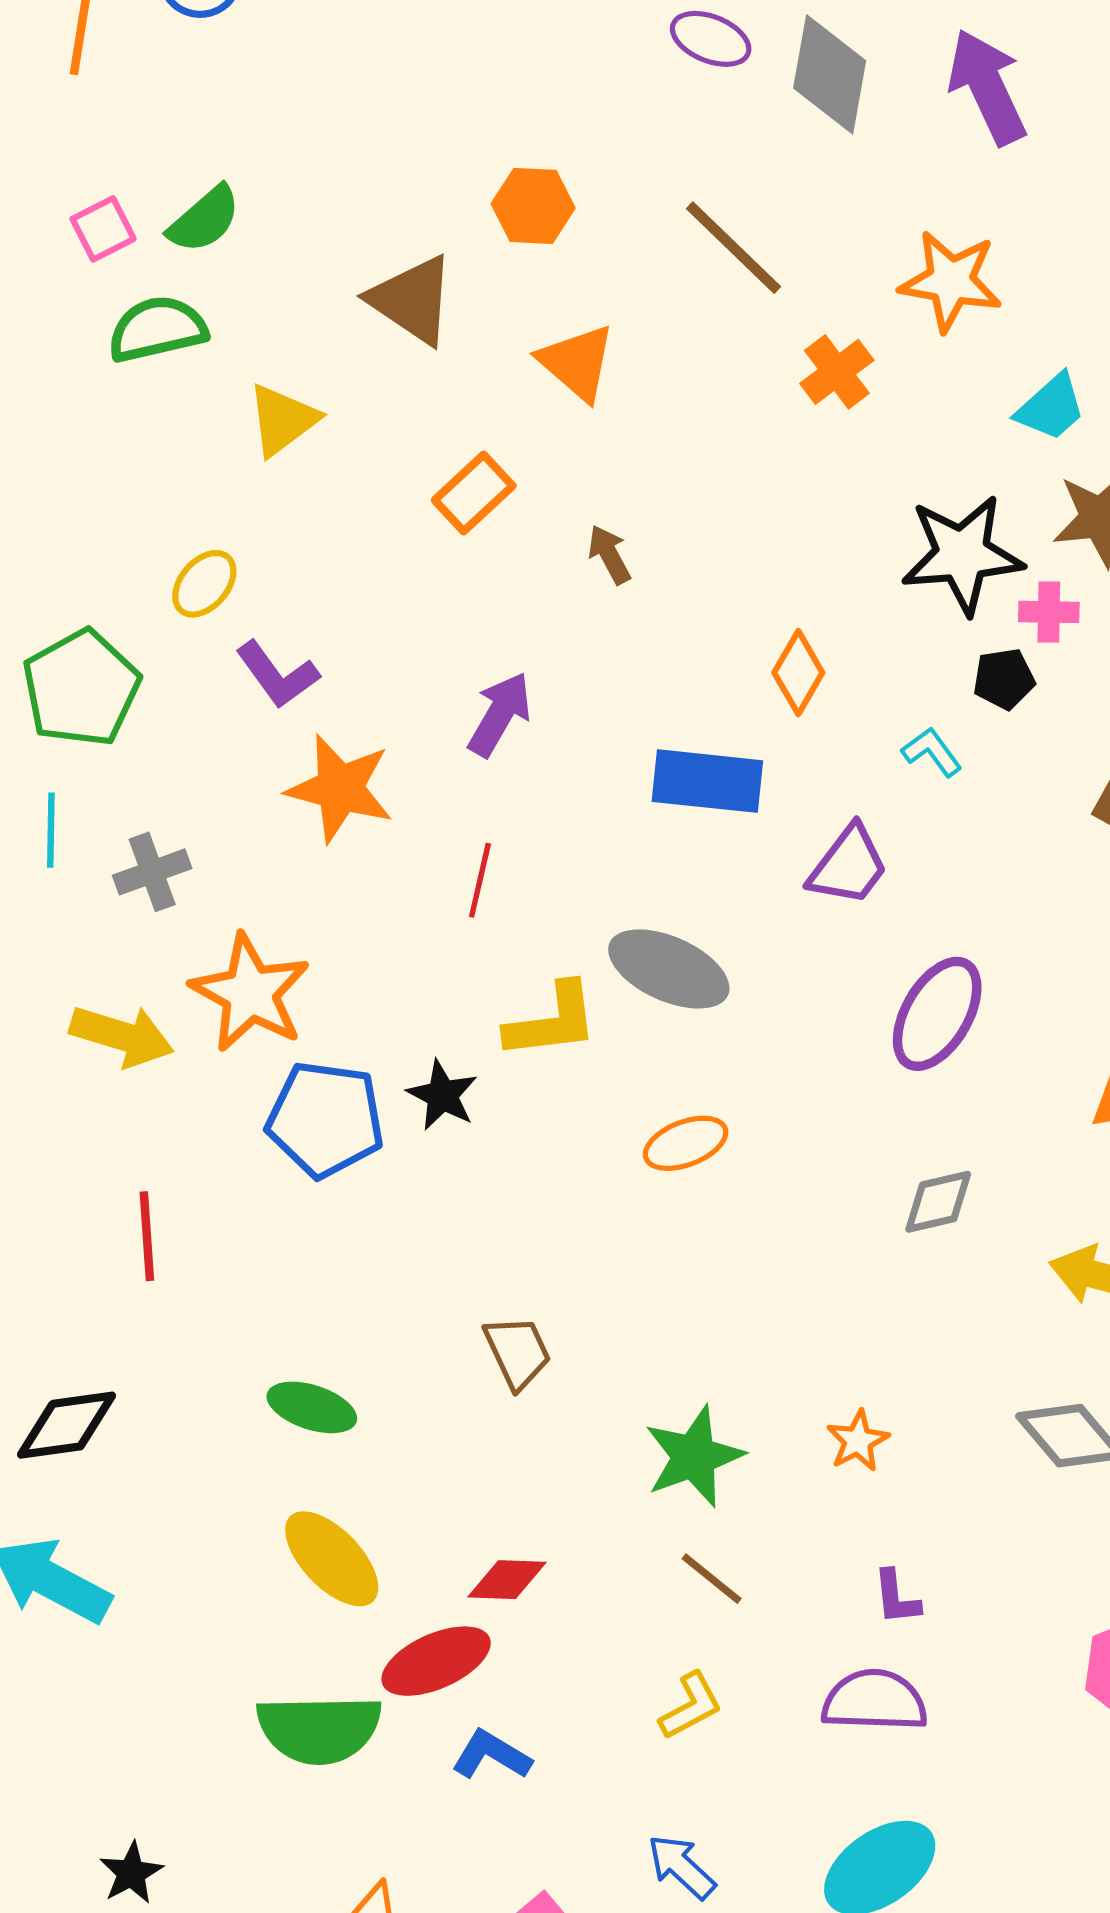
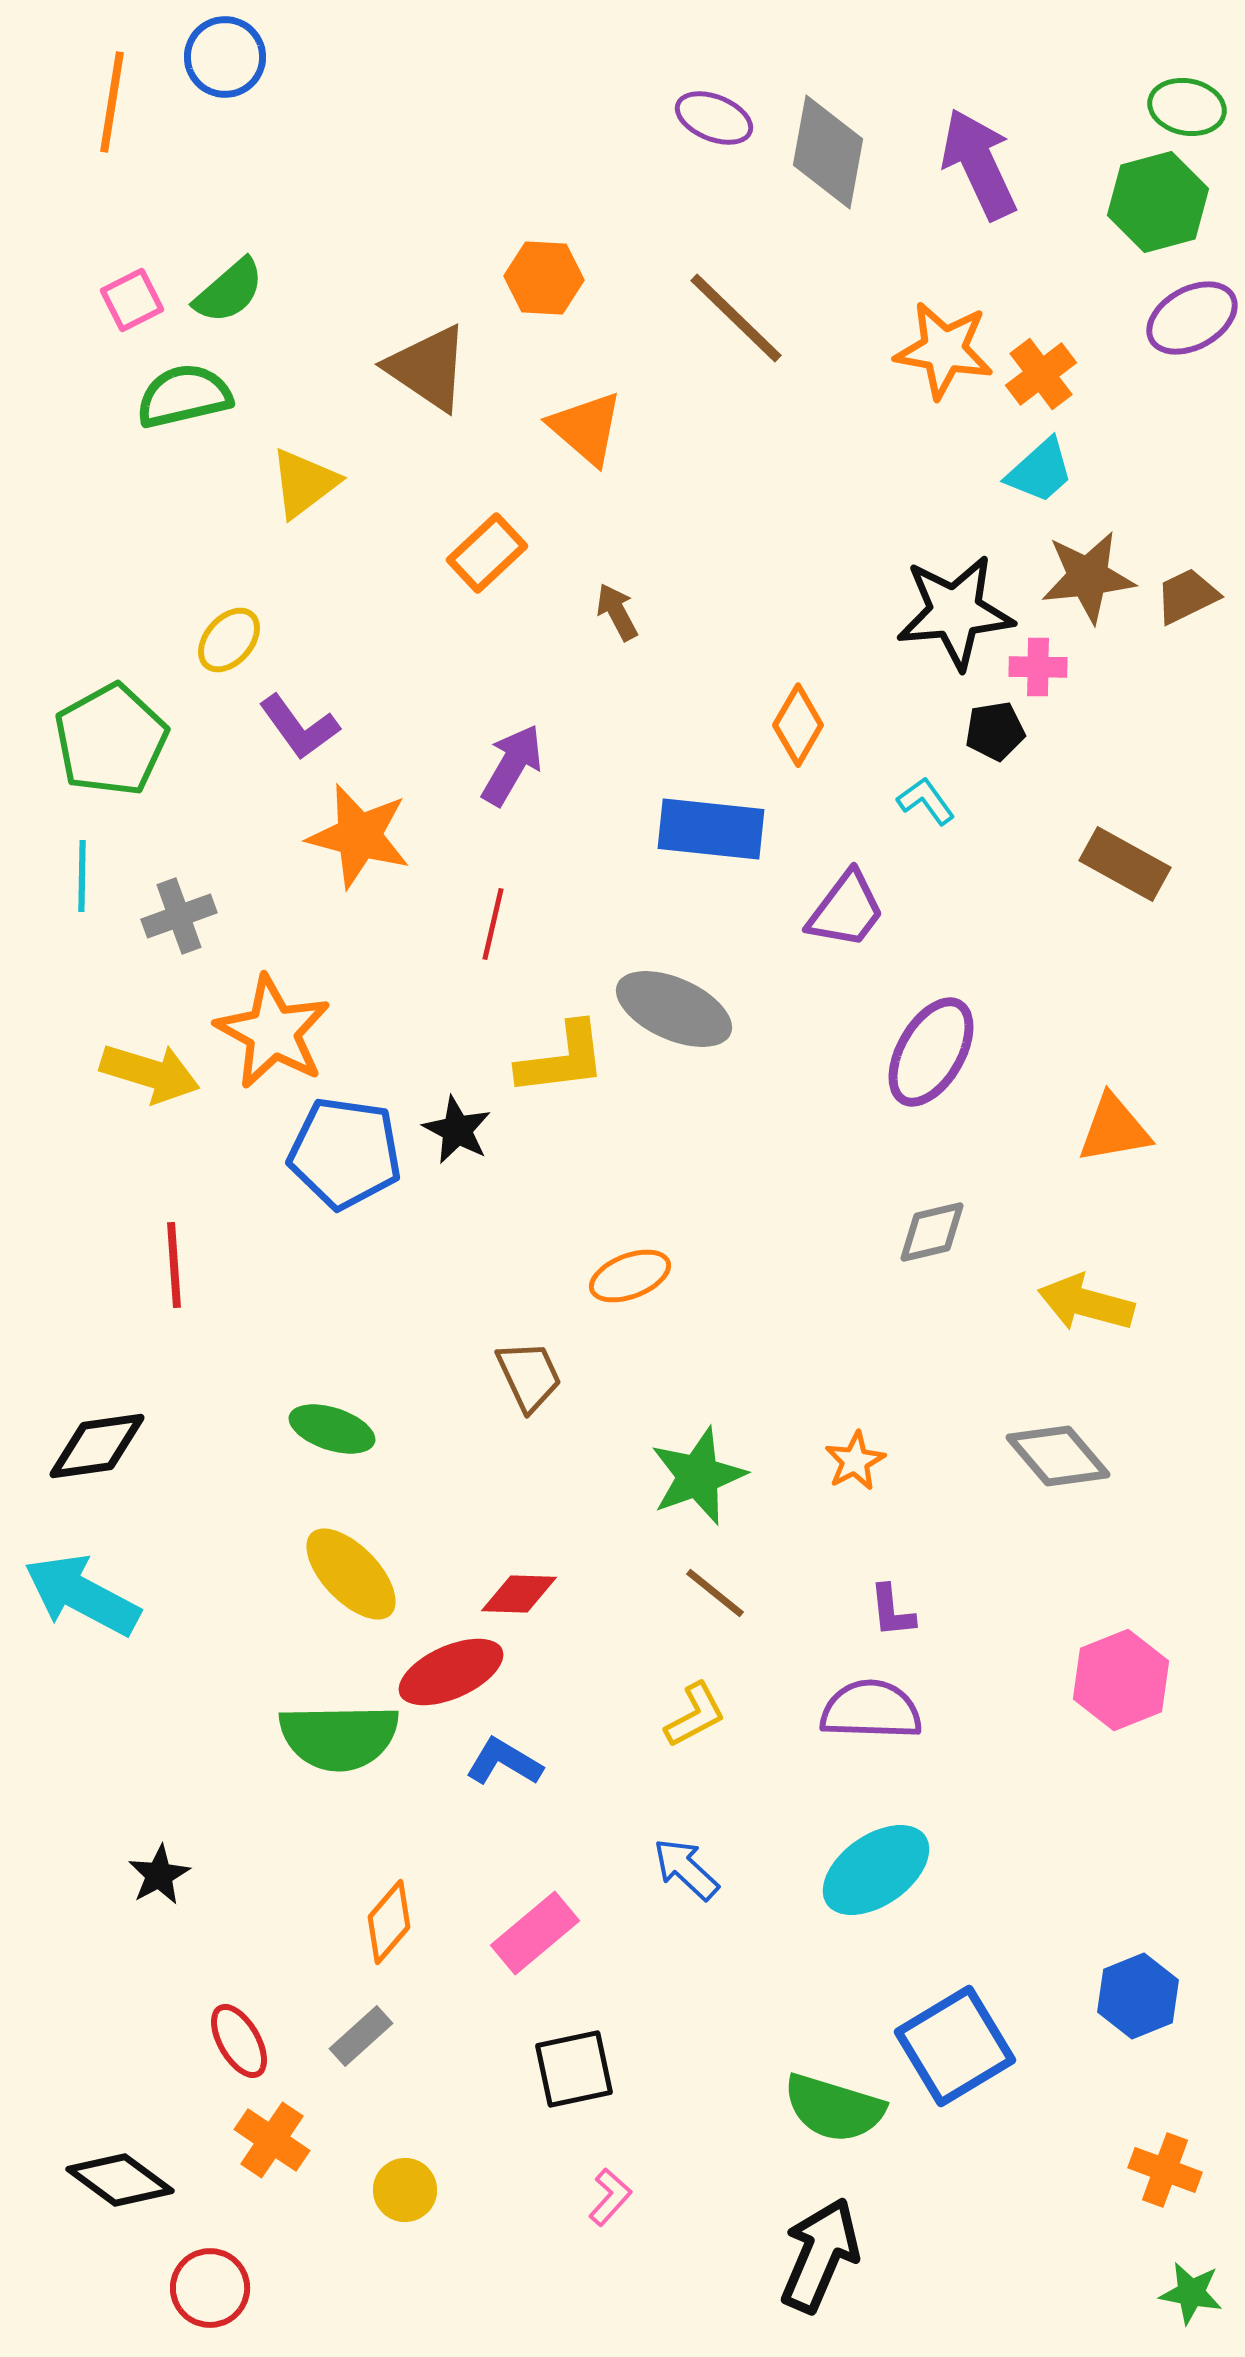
orange cross: (837, 372) -> (1041, 374), moved
orange ellipse: (686, 1143) -> (630, 1276), moved

